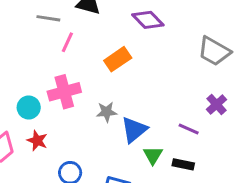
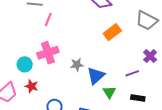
orange rectangle: (118, 59) -> (112, 32), moved
purple line: (189, 129) -> (132, 73), turned -40
black rectangle: (183, 164) -> (138, 98), moved

